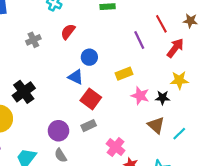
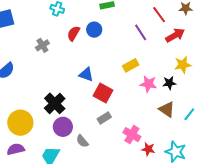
red arrow: (175, 48) -> (175, 35), turned 30
blue circle: (89, 57) -> (94, 30), moved
black cross: (24, 92) -> (55, 103), moved
purple circle: (58, 131) -> (63, 127), moved
gray semicircle: (61, 155) -> (82, 141), moved

